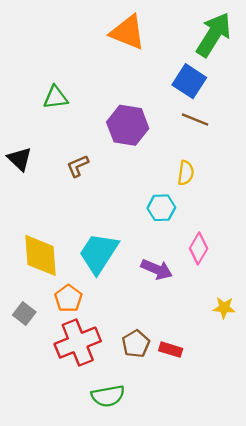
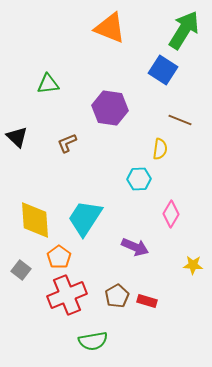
brown line: (195, 119) -> (180, 120), moved
purple arrow: (157, 269) -> (135, 247), moved

